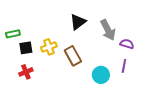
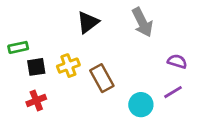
black triangle: (78, 22) -> (88, 22), moved
gray arrow: (108, 30) -> (142, 22), moved
purple line: (124, 66) -> (173, 92), turned 48

